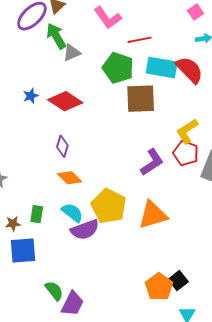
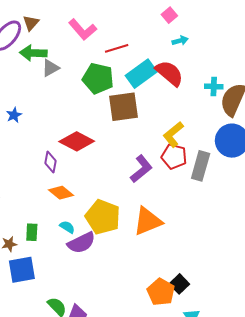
green arrow: (56, 36) -> (33, 53), turned -52
cyan rectangle: (162, 68) -> (141, 74), turned -40
red diamond: (65, 101) -> (77, 141), moved
cyan semicircle: (72, 213) -> (67, 227), size x0.7

